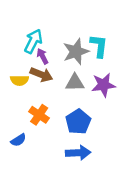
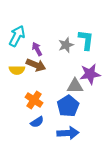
cyan arrow: (33, 41) -> (17, 36), moved
gray star: (76, 52) -> (66, 45), size x0.7
gray triangle: (75, 83) -> (75, 86), moved
blue semicircle: (18, 140) -> (37, 122), moved

